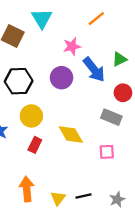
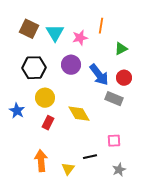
cyan triangle: (42, 19) -> (55, 33), moved
orange line: (96, 19) -> (101, 26), moved, turned -42
blue arrow: (94, 70) -> (99, 75), moved
pink square: (107, 152) -> (114, 141), moved
black line: (84, 196) -> (90, 157), moved

